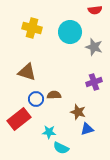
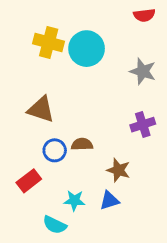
cyan circle: (70, 32) -> (87, 49), moved
red rectangle: (19, 119) -> (29, 181), size x0.7
blue triangle: (87, 129) -> (109, 201), moved
cyan semicircle: (61, 148) -> (55, 225), moved

